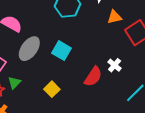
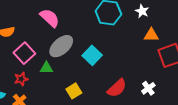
white cross: (115, 65) -> (148, 88), moved
green triangle: (14, 83) -> (46, 68), moved, turned 32

